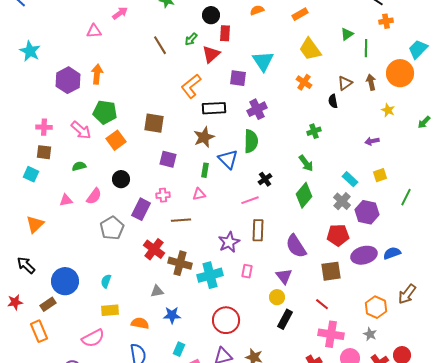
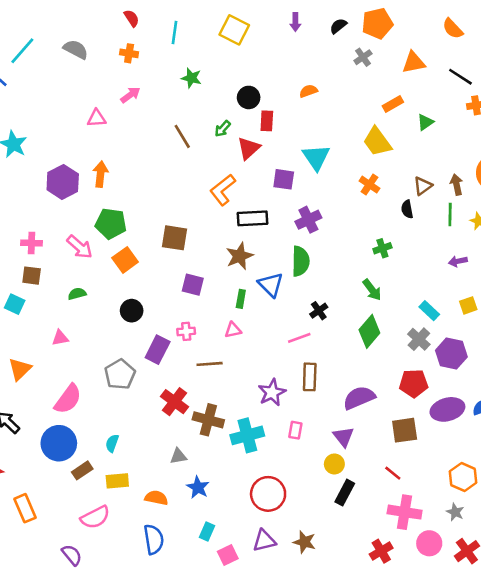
orange rectangle: (300, 14) -> (393, 104), moved
green line: (366, 48) -> (450, 214), moved
pink semicircle: (94, 196) -> (68, 399), moved, size x1.4
purple semicircle: (296, 246) -> (359, 398), turned 100
brown rectangle: (48, 304) -> (82, 470), moved
blue star: (172, 315) -> (198, 487), turned 30

